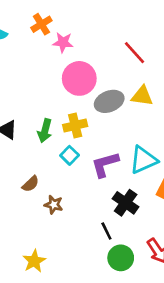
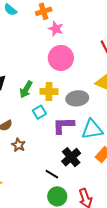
gray ellipse: (109, 101) -> (77, 98), moved
black line: (106, 231) -> (52, 174), turned -48

